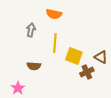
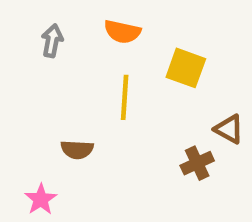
gray arrow: (31, 30) -> (52, 41), moved
yellow square: (74, 56) -> (186, 68), moved

